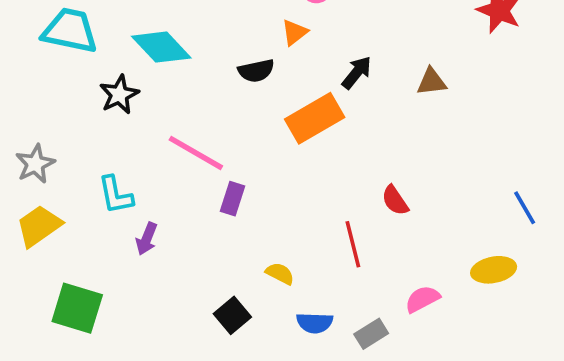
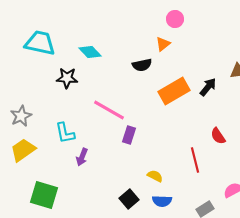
cyan diamond: (161, 47) -> (90, 52), size x0.7
black arrow: (357, 73) -> (208, 87), moved
black star: (119, 95) -> (67, 78), turned 30
blue semicircle: (315, 323) -> (162, 201), moved

